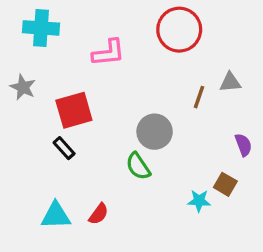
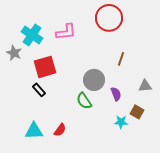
cyan cross: (41, 28) -> (32, 35), moved, turned 30
gray triangle: (230, 82) -> (145, 86), moved
purple semicircle: (243, 145) -> (116, 94), moved

